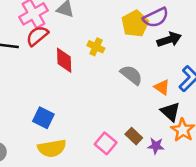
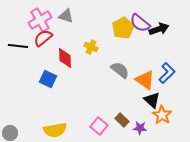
purple semicircle: (156, 18) -> (140, 23), turned 65
black arrow: (169, 40) -> (159, 29), moved
orange triangle: (162, 87) -> (145, 80), size x1.5
blue square: (43, 118) -> (48, 79), moved

